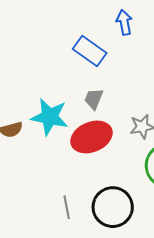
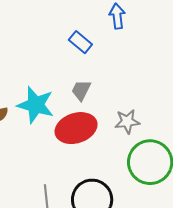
blue rectangle: (90, 51) -> (80, 42), size x0.7

